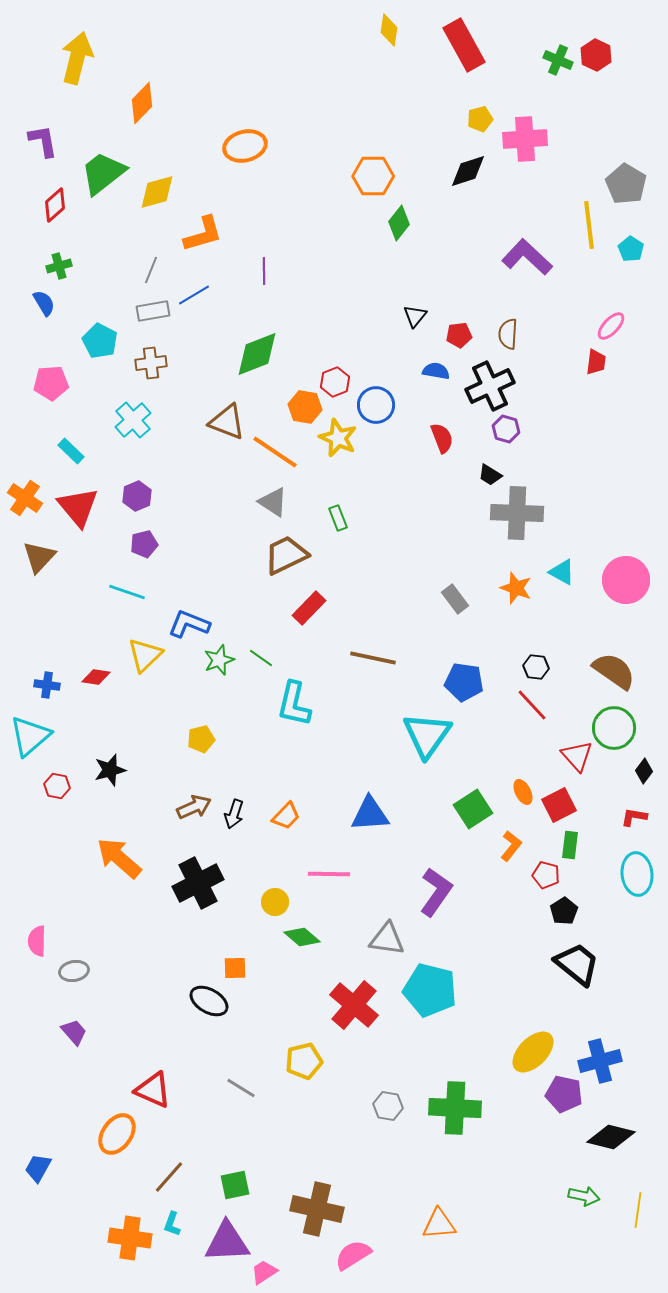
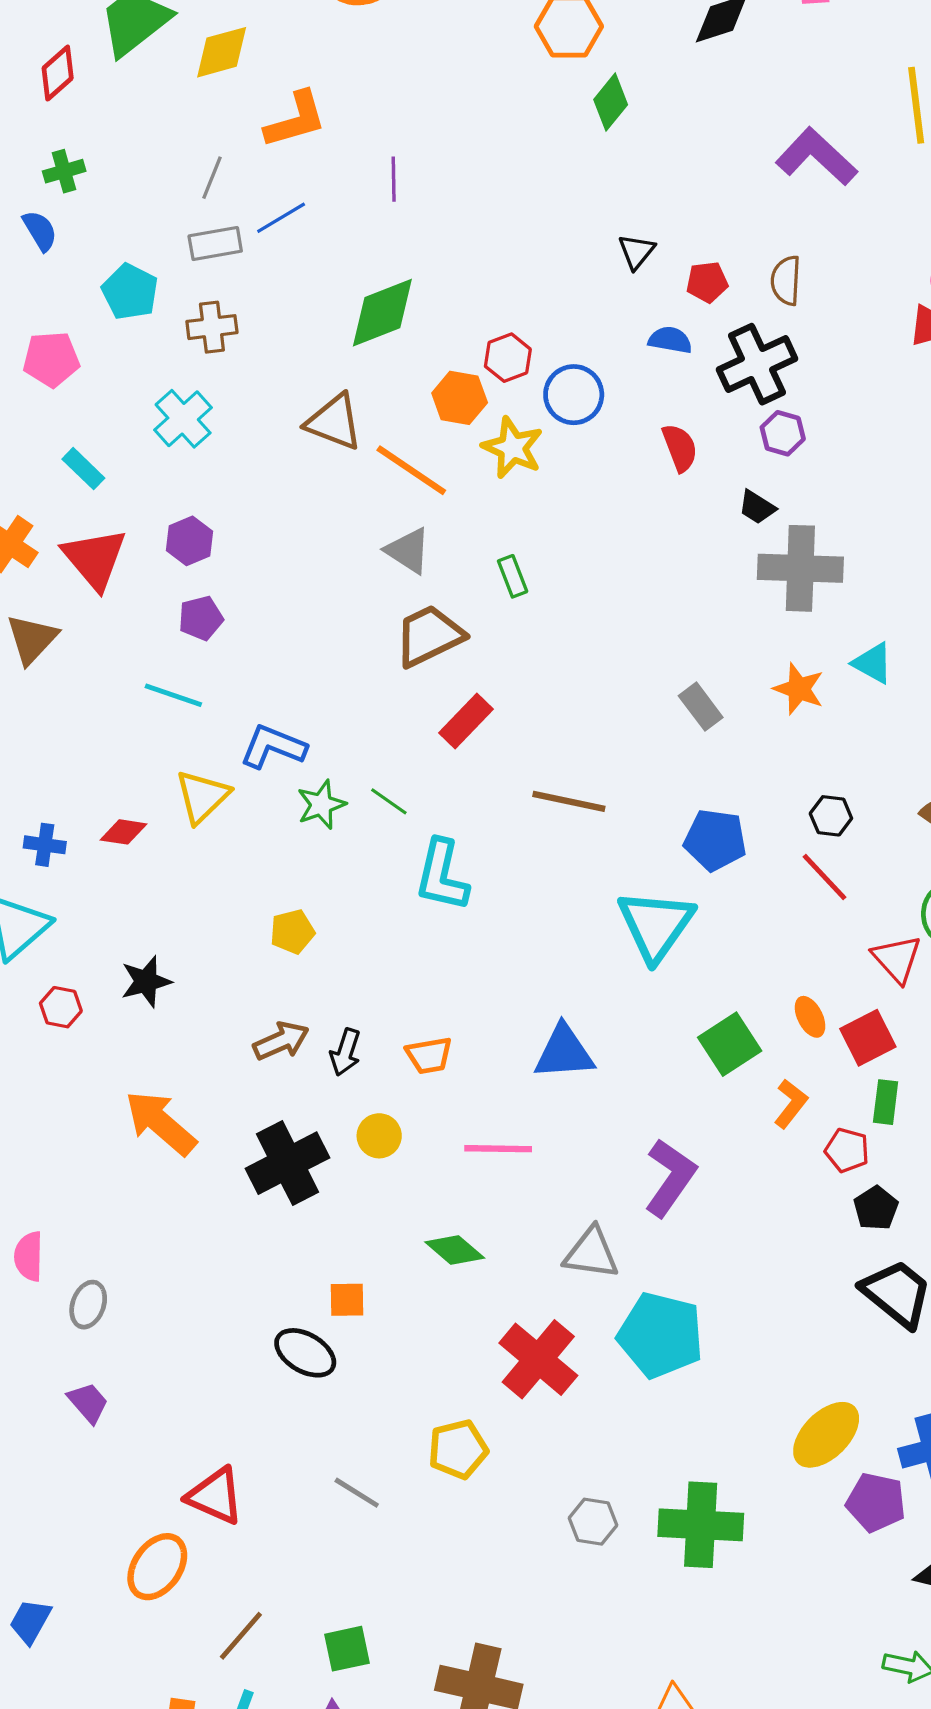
orange trapezoid: (286, 816) -> (429, 1055), turned 36
yellow circle: (275, 902) -> (379, 1136), moved
gray ellipse: (74, 971) -> (88, 1305), turned -60

